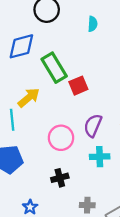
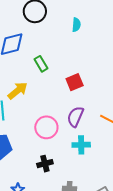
green rectangle: (54, 68) -> (41, 64), size x0.6
red square: (78, 86) -> (75, 82), moved

